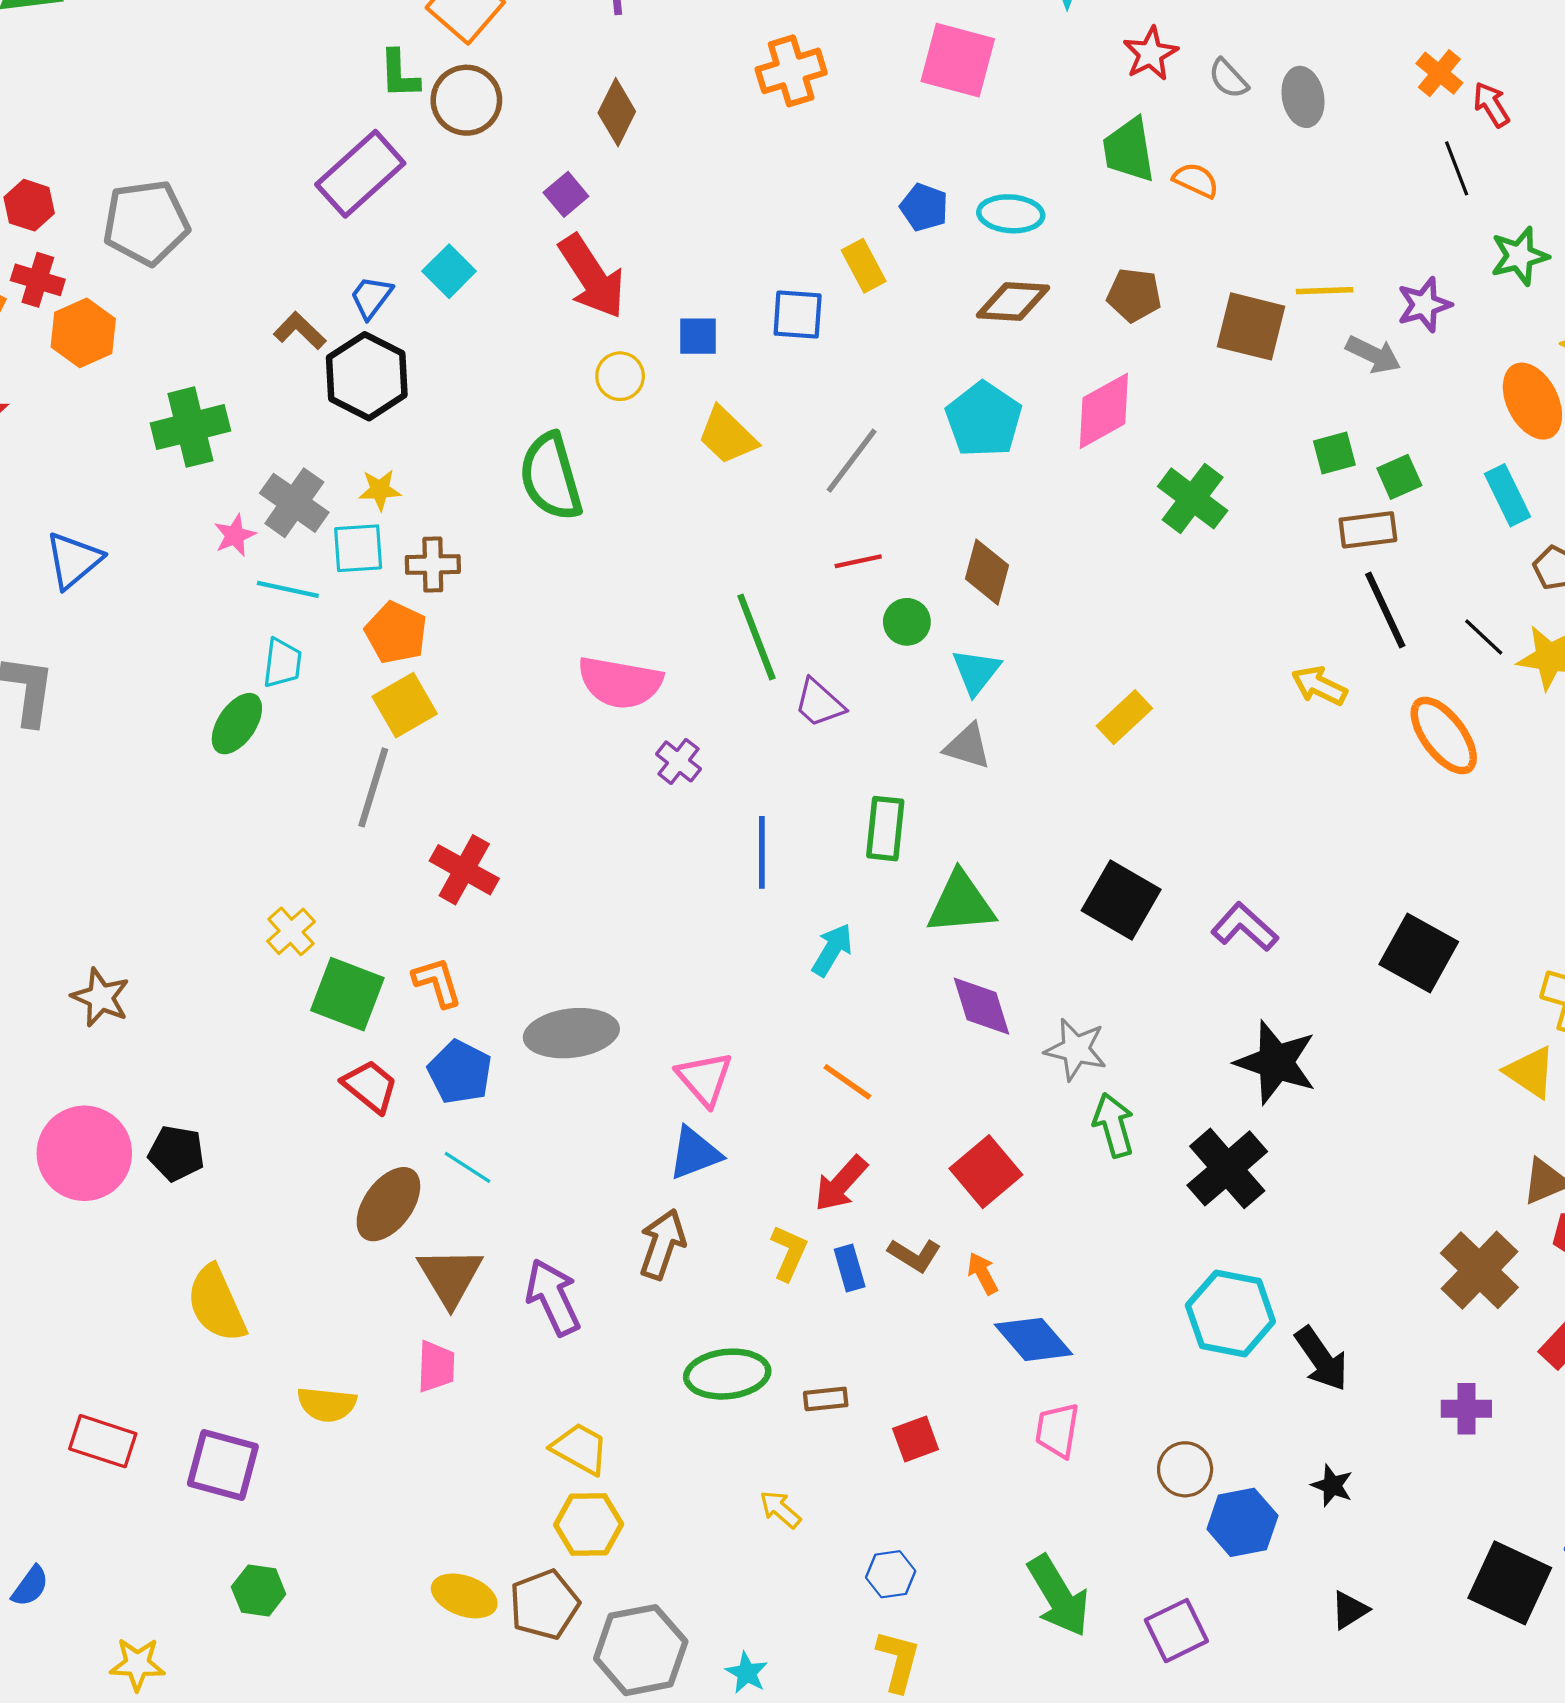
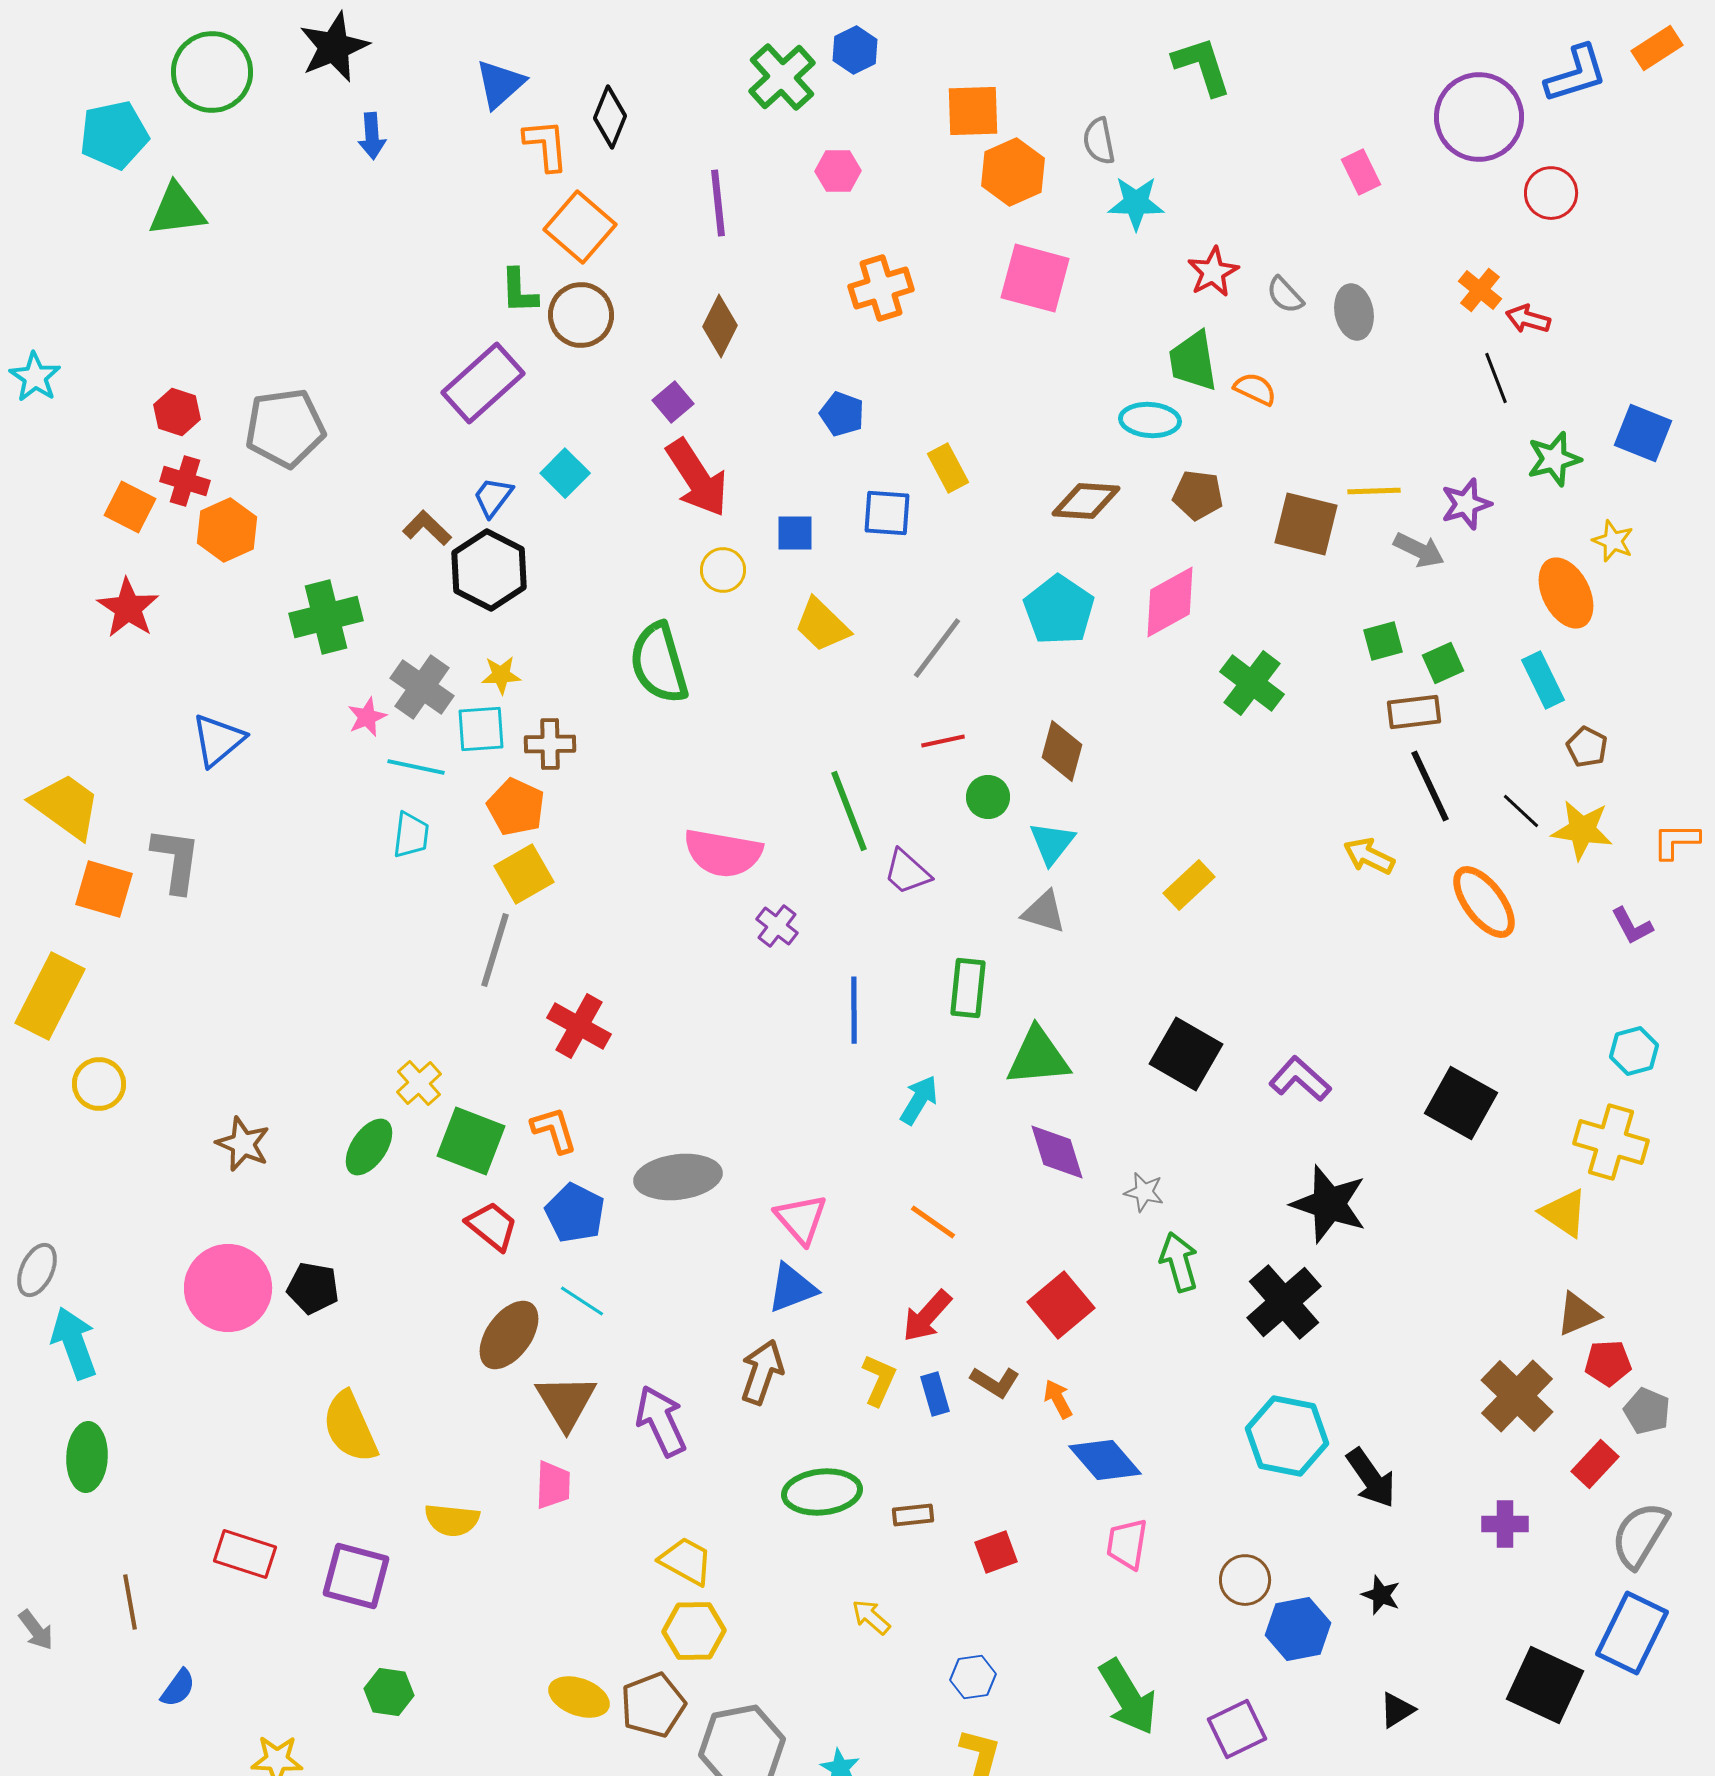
red arrow: (1491, 105) -> (1528, 319), turned -42
blue pentagon: (924, 207) -> (842, 414), moved
cyan ellipse: (1011, 214) -> (1150, 420), moved
green ellipse: (237, 724) -> (369, 1147), moved
gray star: (1076, 1049) -> (1144, 1192), size x0.7

